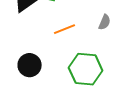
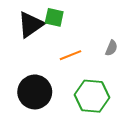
black circle: (30, 65) -> (35, 92), size x1.4

